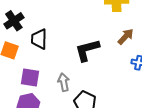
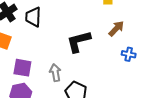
black trapezoid: (39, 39) -> (33, 17), moved

